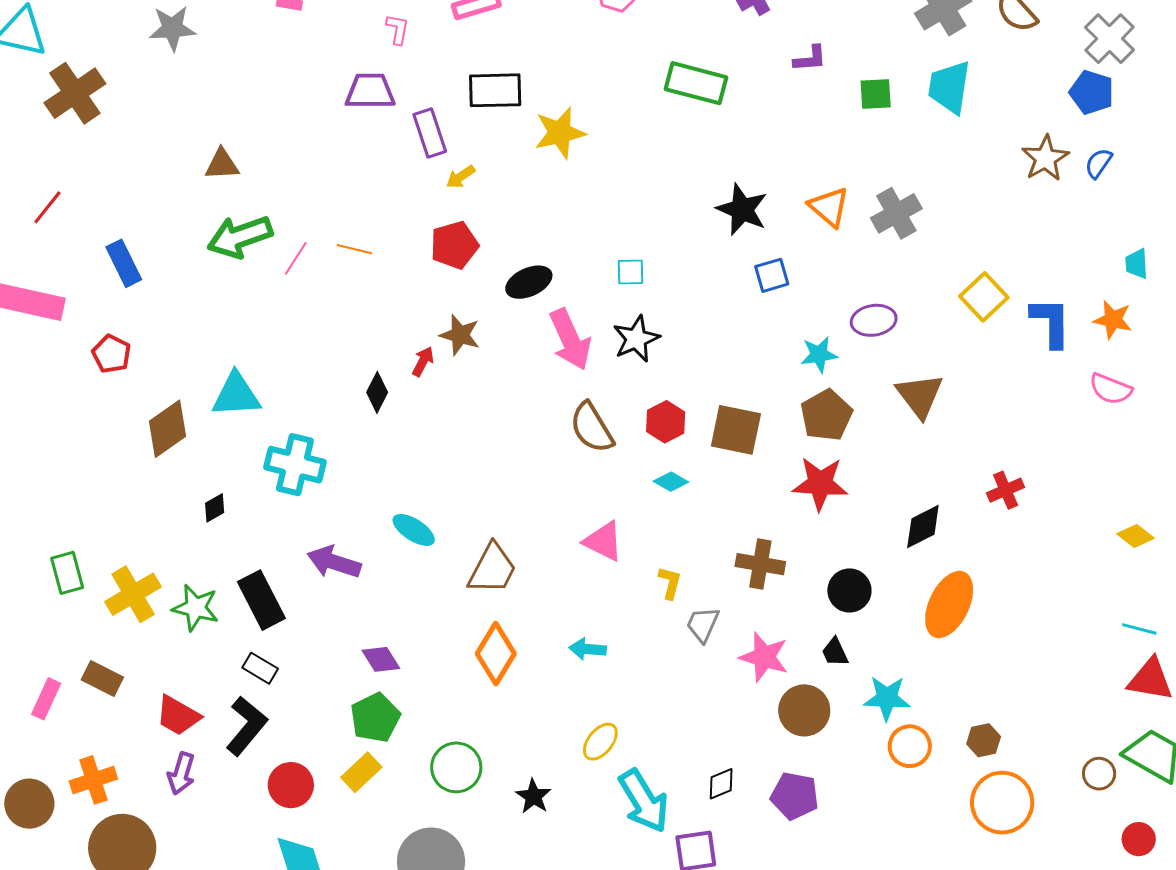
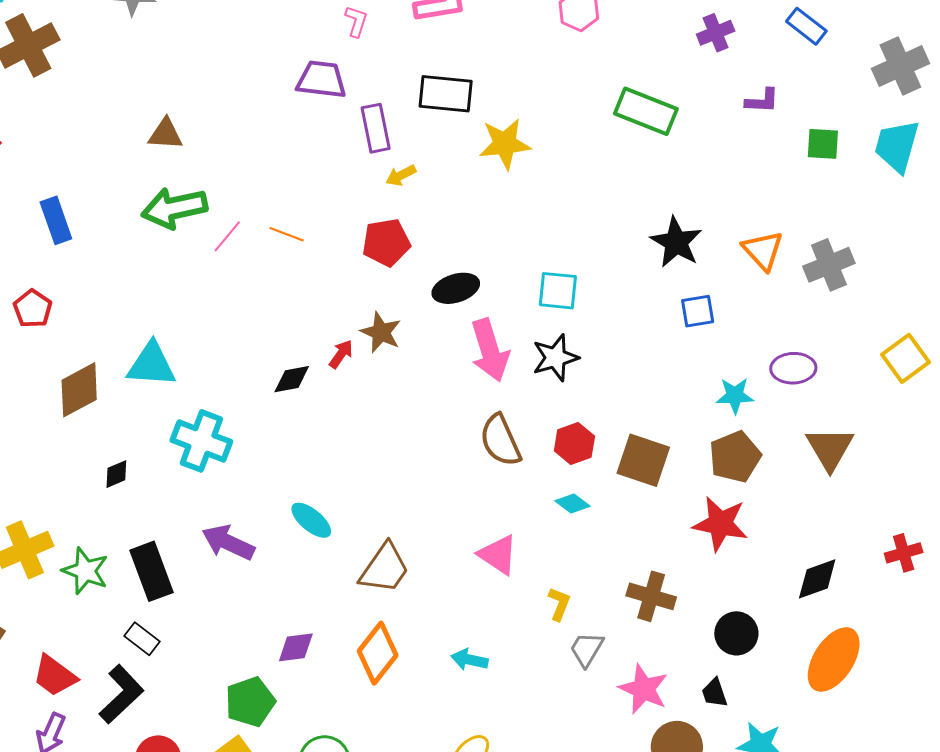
cyan square: (631, 272) -> (558, 291), size x1.4
black diamond: (377, 392) -> (292, 379), turned 45
purple diamond: (381, 659) -> (296, 647), moved, turned -72

